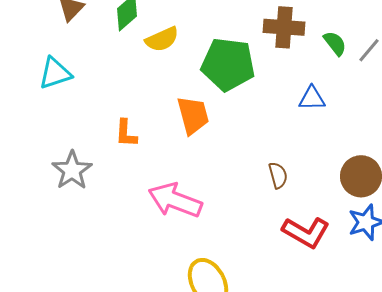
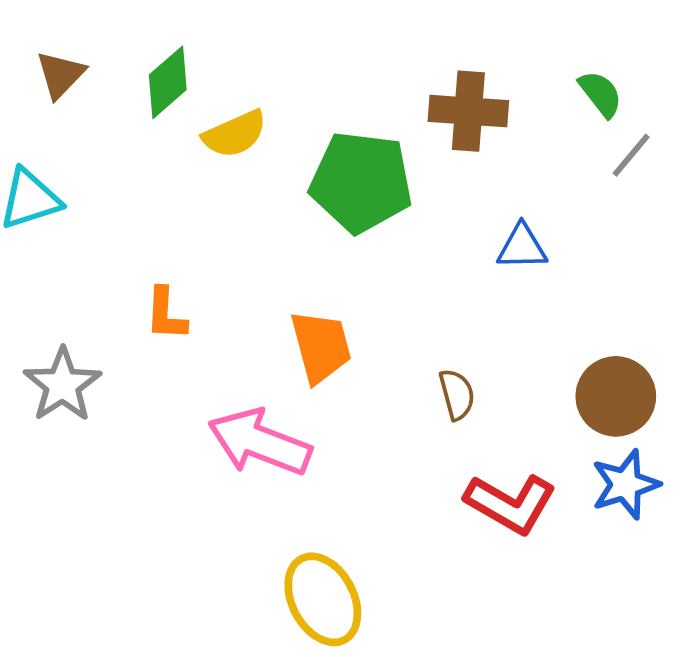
green semicircle: (335, 43) -> (601, 94), moved
orange trapezoid: (193, 115) -> (321, 347), moved

